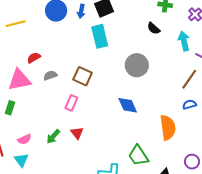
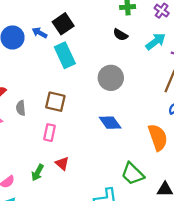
blue arrow: (81, 11) -> (40, 33), turned 120
cyan arrow: (184, 41) -> (156, 41), turned 78
gray semicircle: (50, 75) -> (21, 108), turned -64

